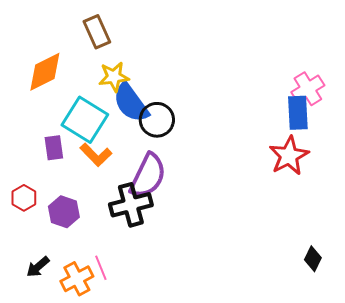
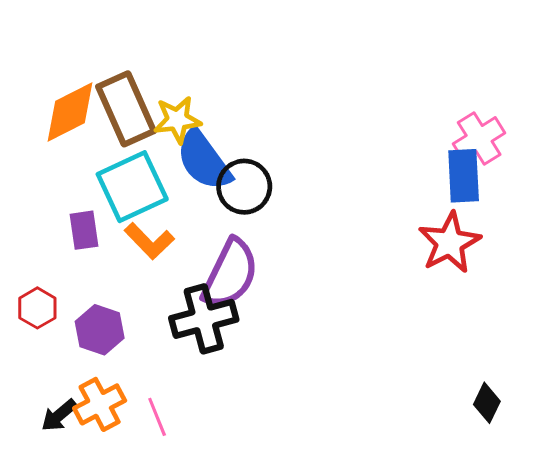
brown rectangle: (97, 32) -> (126, 109), moved, size x1.4
cyan square: (85, 120) -> (132, 187), turned 33
orange cross: (77, 279) -> (100, 404), moved

